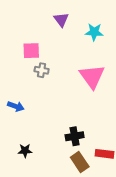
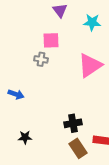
pink square: (31, 51) -> (51, 40), moved
pink triangle: (92, 76) -> (90, 65), turned 32

